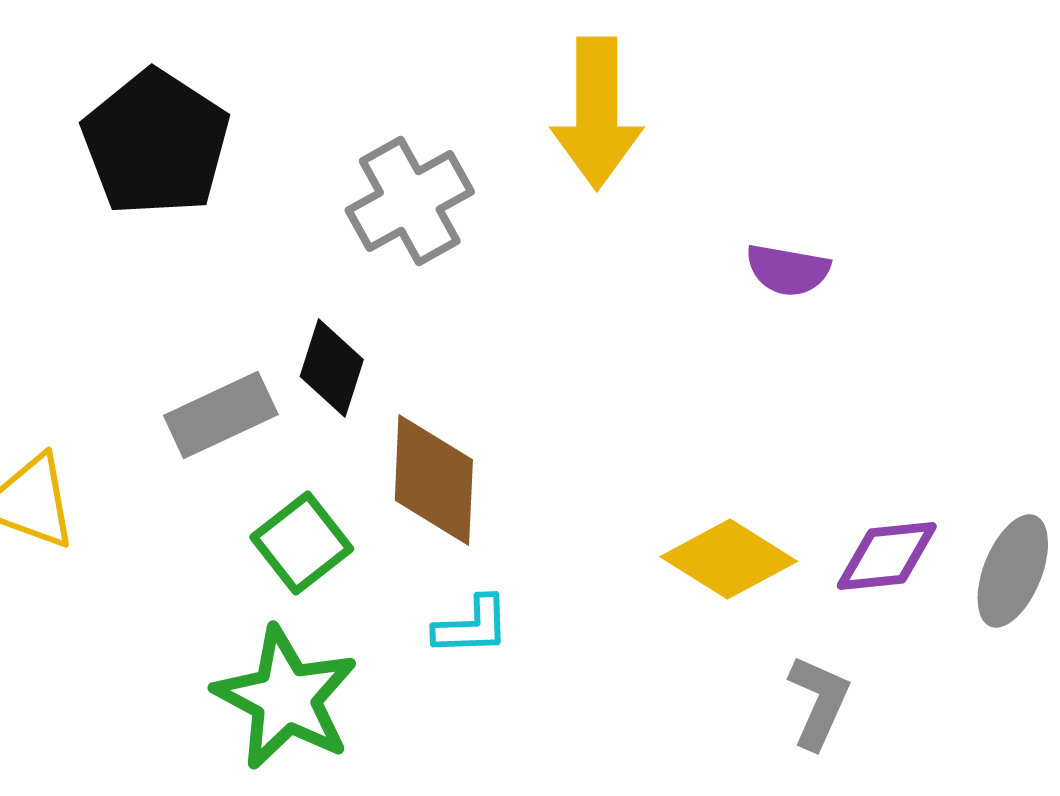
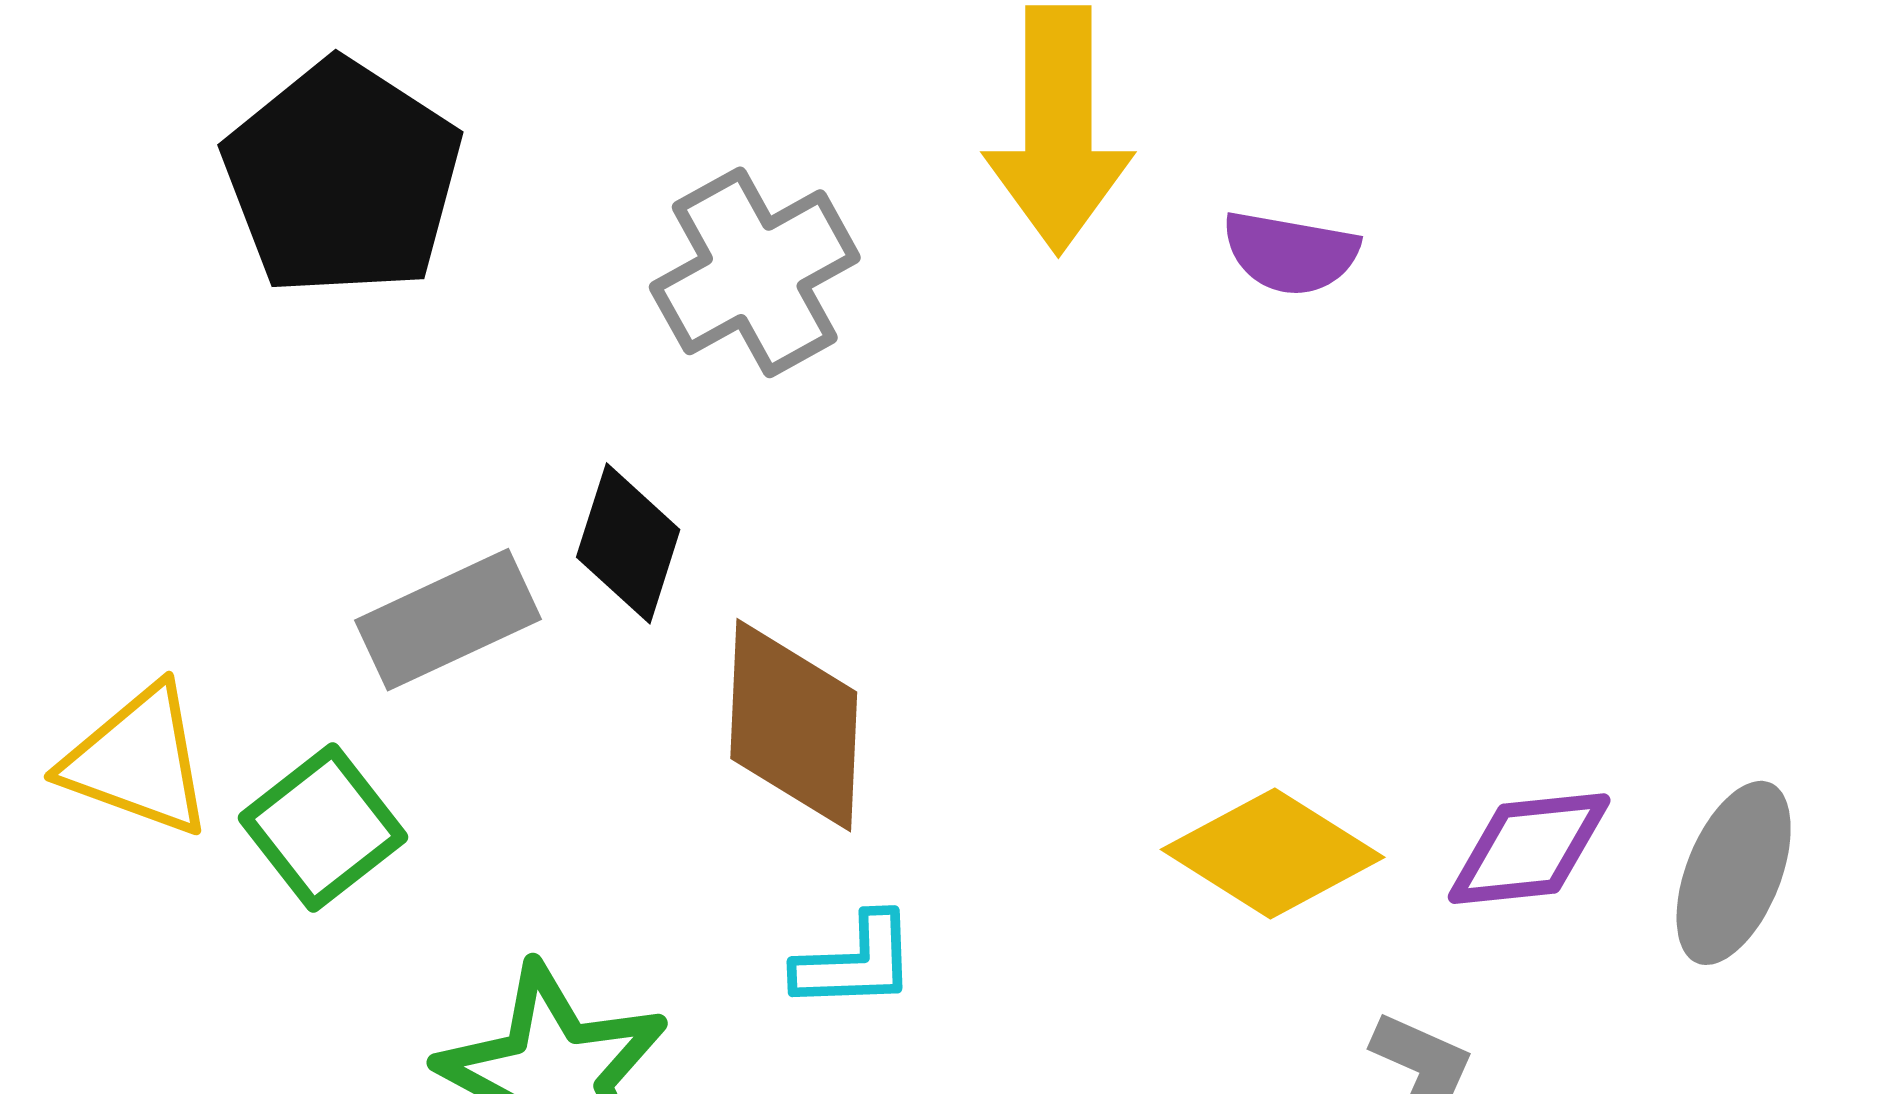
purple semicircle: (788, 270) -> (1290, 253), moved
green square: (302, 543) -> (323, 827), moved

